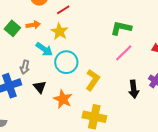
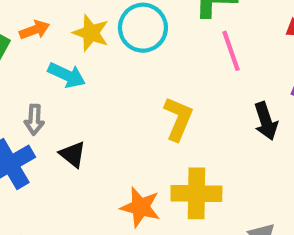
pink line: (124, 53) -> (231, 51), turned -54
cyan circle: (66, 62) -> (143, 28), moved
orange star: (63, 99) -> (140, 207), moved

